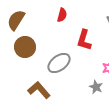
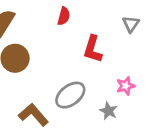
gray ellipse: (59, 63) -> (70, 95), moved

